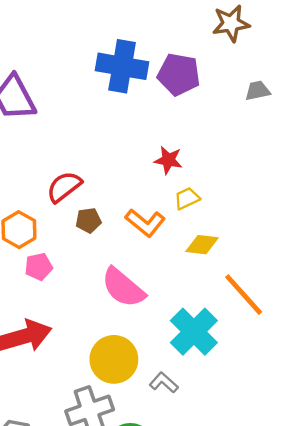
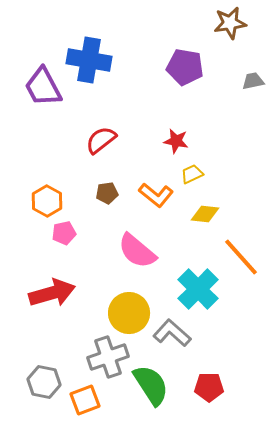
blue cross: (122, 66) -> (89, 60), moved
red semicircle: (64, 187) -> (101, 140), moved
gray L-shape: (164, 383) -> (172, 333), size x1.5

